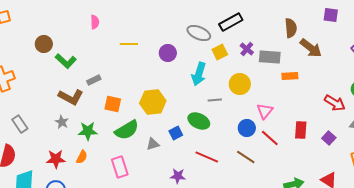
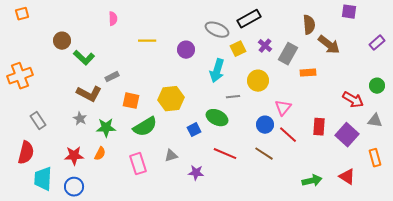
gray rectangle: (270, 57) -> (288, 54), turned -65
purple square: (329, 138) -> (347, 135), size x1.6
gray triangle: (153, 144) -> (171, 156), moved

